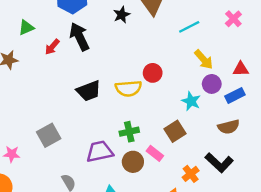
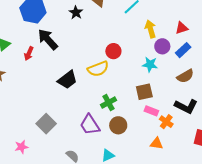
yellow arrow: (204, 60) -> (150, 29), turned -138
brown square: (175, 131) -> (144, 92), turned 36
purple trapezoid: (100, 151) -> (90, 125), turned -95
pink rectangle: (155, 153) -> (151, 111), moved

